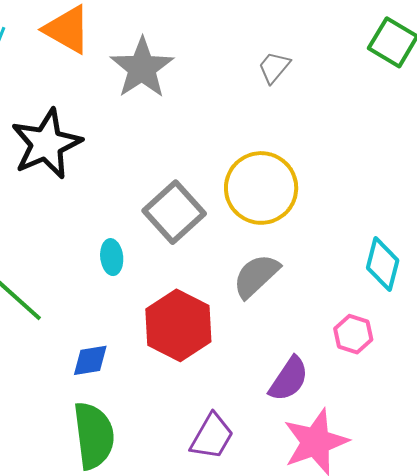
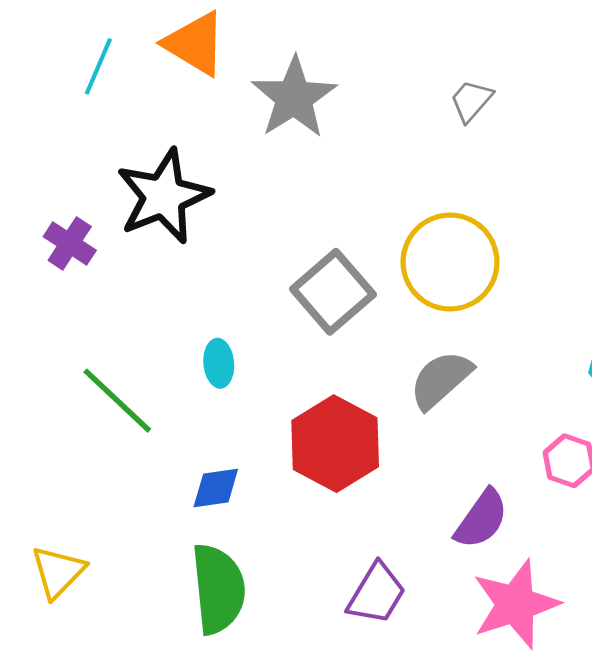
cyan ellipse: (112, 257) -> (219, 363), moved

